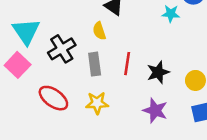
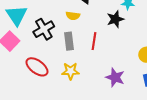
yellow semicircle: (99, 31) -> (73, 16), turned -64
black star: (158, 72) -> (115, 19), moved

